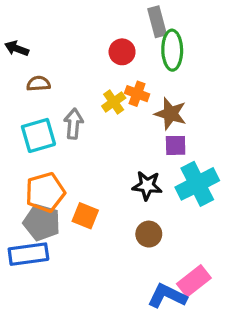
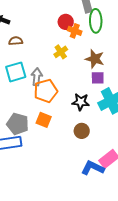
orange cross: (137, 94) -> (75, 31), moved
gray arrow: (74, 124) -> (37, 77), moved
orange pentagon: (45, 192) -> (46, 91), moved

